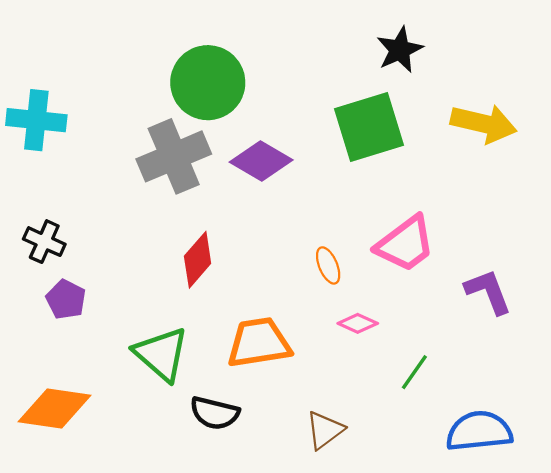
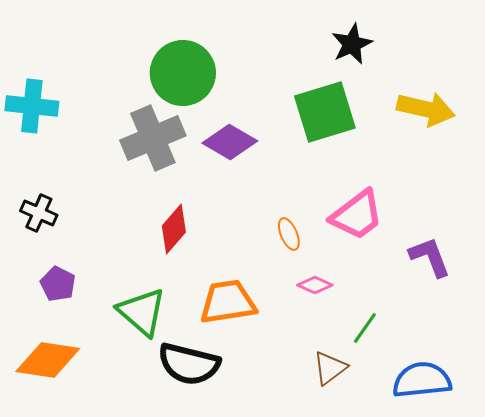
purple pentagon: (66, 300) -> (58, 284), moved
black semicircle: (215, 413) -> (189, 364), size x1.4
brown triangle: (325, 430) -> (330, 368), moved

